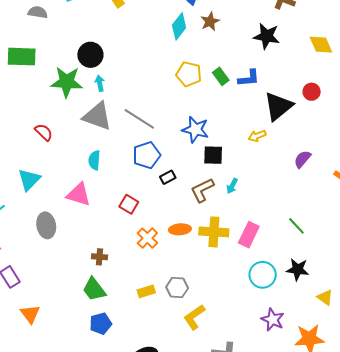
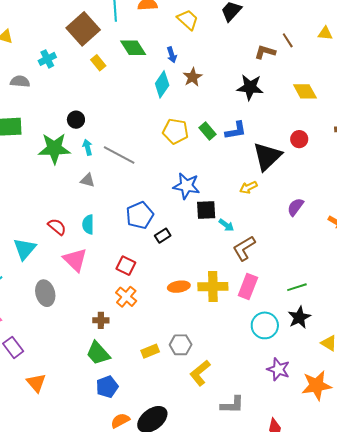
black circle: (90, 55) -> (76, 120), size x0.7
gray triangle: (97, 116) -> (88, 180), size x0.5
gray line: (139, 119) -> (119, 155), moved
red semicircle: (44, 132) -> (57, 227), moved
cyan arrow: (232, 186) -> (226, 225), moved, turned -77
brown L-shape: (202, 190) -> (244, 248), moved
pink triangle: (79, 194) -> (75, 260), turned 32
green line: (296, 226) -> (297, 287), moved, turned -60
orange cross: (147, 238) -> (126, 297), moved
black star: (298, 269) -> (299, 317), turned -30

